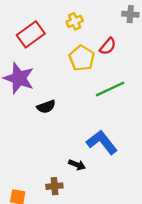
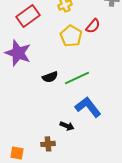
green line: (110, 89) -> (77, 78), moved
black semicircle: (46, 107) -> (50, 77), moved

